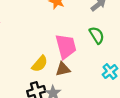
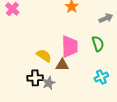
yellow semicircle: (40, 64) -> (44, 56), turned -112

